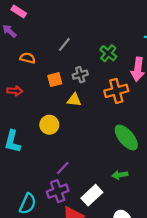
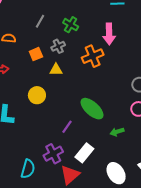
green cross: (108, 53) -> (71, 25), moved
green ellipse: (126, 138) -> (92, 109), moved
purple line: (63, 168) -> (67, 127), moved
green arrow: (120, 175) -> (117, 132), moved

